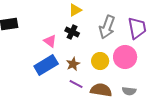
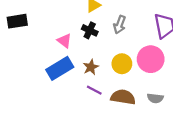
gray arrow: (107, 27) -> (120, 25), moved, size x0.7

